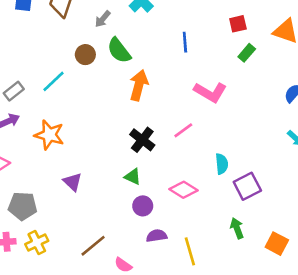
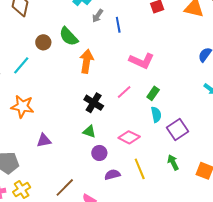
gray arrow: (103, 19) -> (98, 16), moved
green rectangle: (247, 53) -> (153, 93), moved
purple triangle: (72, 182) -> (44, 140), turned -49
yellow line: (190, 251) -> (140, 169), moved

